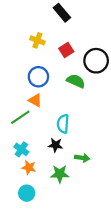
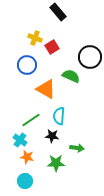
red square: (66, 50) -> (52, 47), moved
blue circle: (38, 77) -> (27, 65), moved
orange triangle: (35, 100) -> (46, 89), moved, size x1.5
green line: (20, 117) -> (31, 120), moved

